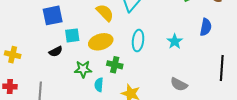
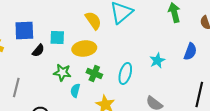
blue square: (53, 15) -> (24, 30), moved
cyan ellipse: (138, 41) -> (125, 74), moved
black semicircle: (56, 51) -> (38, 50), turned -32

